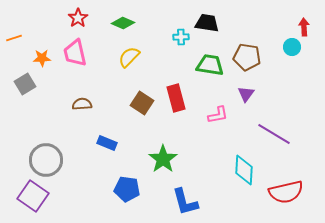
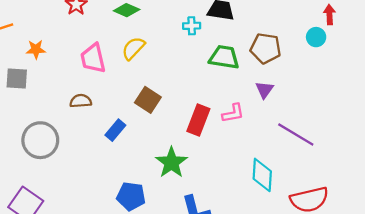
pink trapezoid: (75, 53) -> (93, 58), moved
gray square: (25, 84) -> (17, 79), turned 35
red rectangle: (176, 98) -> (198, 120), moved, turned 36
blue rectangle: (107, 143) -> (115, 130), moved, turned -72
gray circle: (46, 160) -> (40, 140), moved

